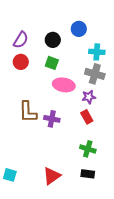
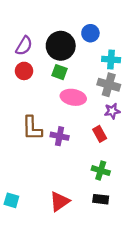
black circle: (53, 40) -> (61, 46), size x1.6
purple star: (89, 97) -> (112, 111), moved

